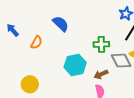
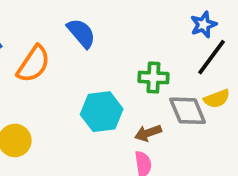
orange semicircle: (36, 42) -> (34, 64), size x1.5

